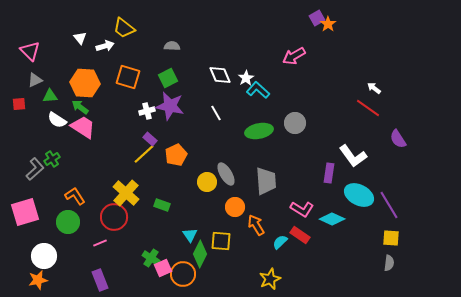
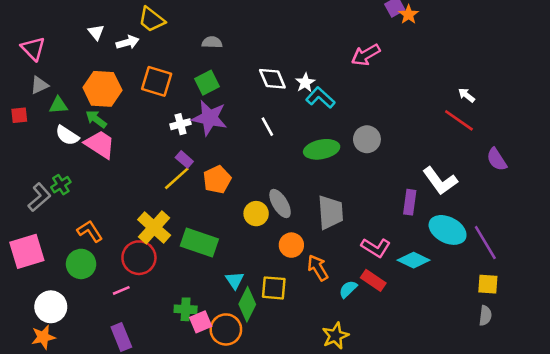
green rectangle: (162, 205) -> (199, 243), size x1.8
green cross: (151, 258) -> (186, 309), turned -30

